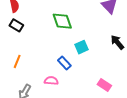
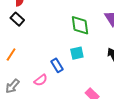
green diamond: (62, 21) -> (80, 25), moved
pink semicircle: (51, 81) -> (41, 80), turned 128

